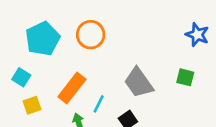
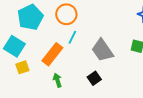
cyan square: (21, 77) -> (14, 46), size x1.5
cyan line: (99, 104) -> (72, 37), moved

